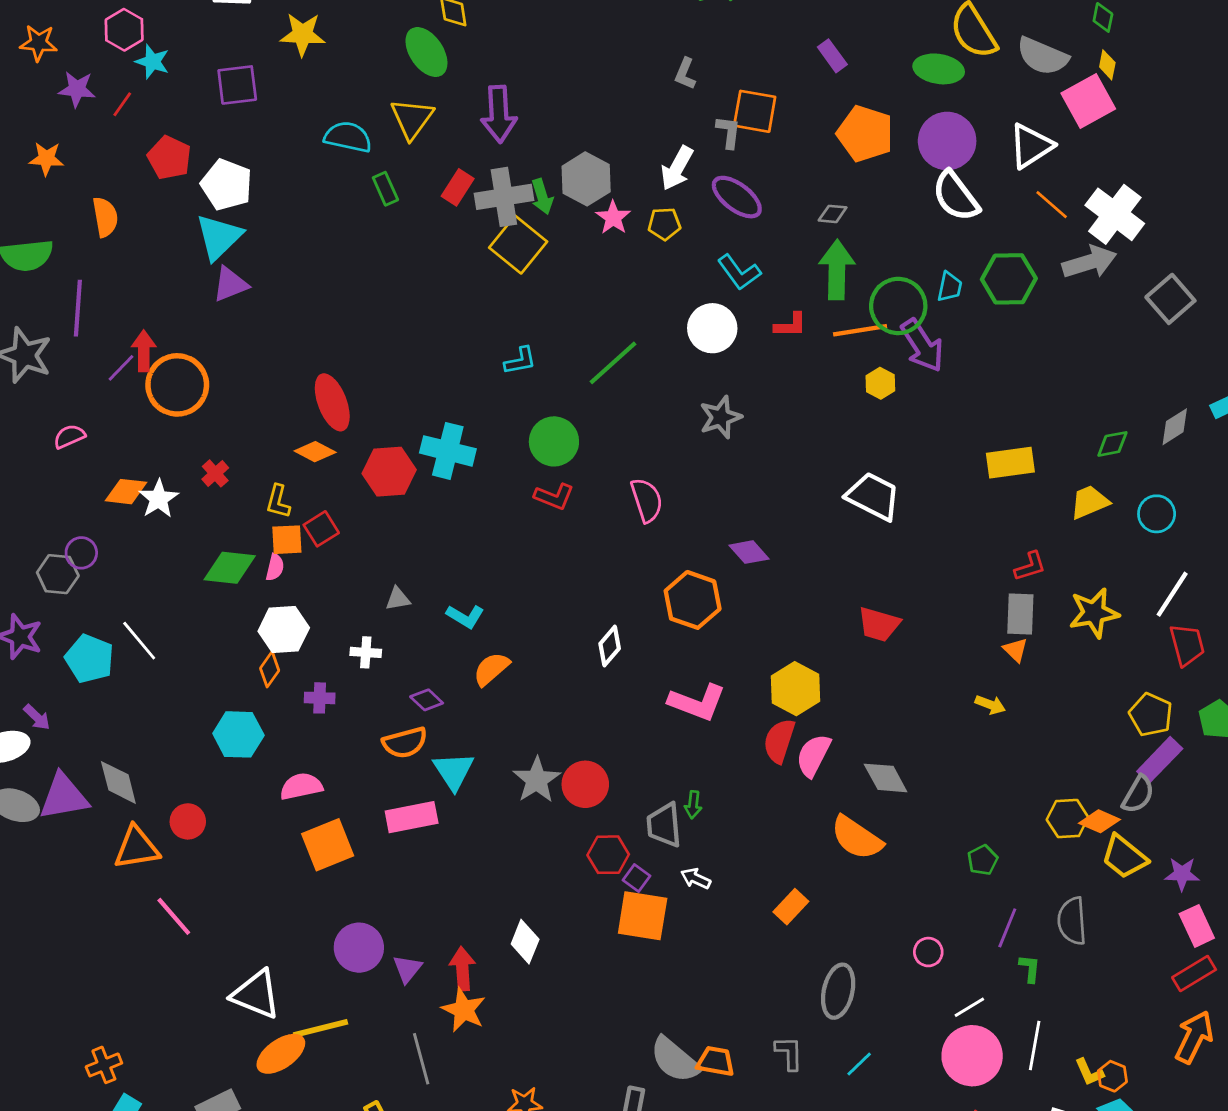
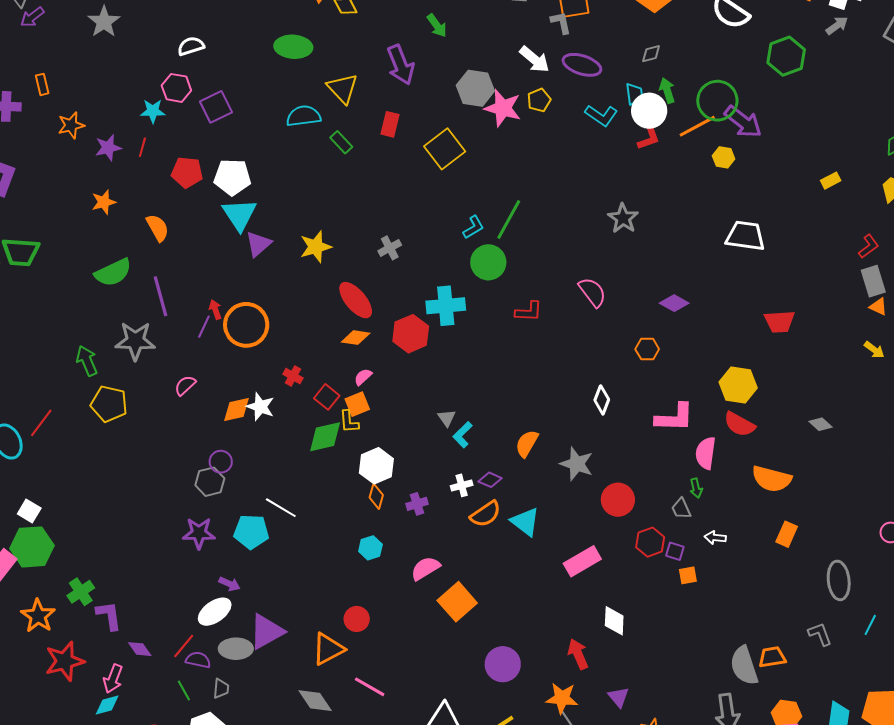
pink hexagon: (124, 30) -> (176, 88), moved
yellow star: (303, 34) -> (316, 247), moved
green ellipse: (426, 52) -> (293, 47), moved, turned -33
white arrow: (677, 168) -> (534, 59), turned -60
gray cross: (504, 197) -> (390, 248), moved, size x0.6
green arrow: (542, 197) -> (437, 26), moved
pink star: (613, 218) -> (503, 108), size x1.5
yellow square: (518, 245) -> (445, 149), turned 33
gray arrow: (1089, 262) -> (837, 26), size x0.6
green arrow: (837, 270) -> (667, 91), size x0.6
cyan trapezoid: (950, 287) -> (634, 94), moved
white circle: (712, 328) -> (649, 111), moved
red arrow: (144, 351) -> (215, 310), size x0.7
green line: (613, 363) -> (509, 220), moved
green circle: (554, 441) -> (488, 262), moved
yellow rectangle: (1010, 463) -> (831, 181), size x0.6
yellow L-shape: (278, 501) -> (349, 422), moved
red square: (321, 529) -> (327, 397), moved
pink semicircle: (275, 567) -> (363, 377), moved, turned -126
gray triangle: (398, 599) -> (447, 418), turned -36
orange hexagon: (693, 600) -> (647, 349), size x0.6
cyan L-shape: (465, 616) -> (463, 435), moved, turned 124
white cross: (366, 652) -> (462, 485), moved
yellow arrow: (990, 705) -> (874, 350), turned 35
cyan hexagon: (238, 734) -> (370, 548), size x0.7
red semicircle: (779, 741) -> (739, 424), turned -60
pink semicircle: (813, 755) -> (706, 453), moved
gray diamond: (886, 778) -> (820, 424), size x0.7
gray star: (537, 780) -> (577, 464), moved
gray diamond: (118, 782) -> (315, 701), moved
pink rectangle: (412, 817) -> (582, 561), moved
gray trapezoid: (664, 825) -> (681, 509), size x0.7
orange semicircle: (857, 838) -> (772, 479), moved
orange square: (643, 916) -> (688, 575), size x0.5
purple triangle: (407, 969) -> (618, 697), moved
orange star: (464, 1010) -> (562, 698), moved
gray semicircle: (675, 1060) -> (744, 666), turned 51

